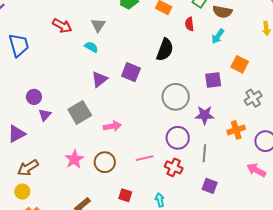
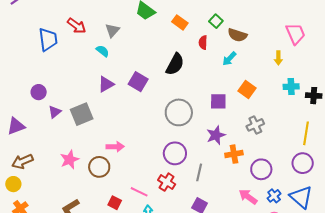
blue trapezoid: (19, 45) -> (48, 39), moved
purple triangle: (45, 115) -> (55, 112), moved
purple star: (205, 115) -> (216, 135), moved, turned -30
pink arrow: (112, 126) -> (115, 147), moved
pink line: (145, 158) -> (139, 192), moved, turned 30

